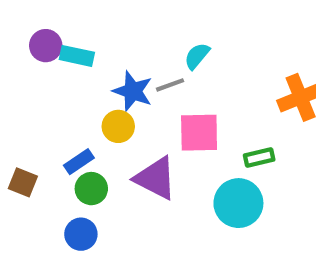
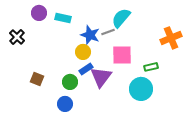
purple circle: (46, 46) -> (39, 13), moved
cyan semicircle: (197, 56) -> (121, 18), size x1.5
blue rectangle: (79, 162) -> (86, 69), moved
purple triangle: (156, 178) -> (101, 77), turned 40

